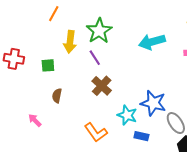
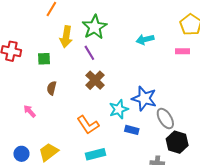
cyan arrow: (152, 42) -> (145, 39), size x0.7
cyan star: (127, 115) -> (119, 109), turned 30

